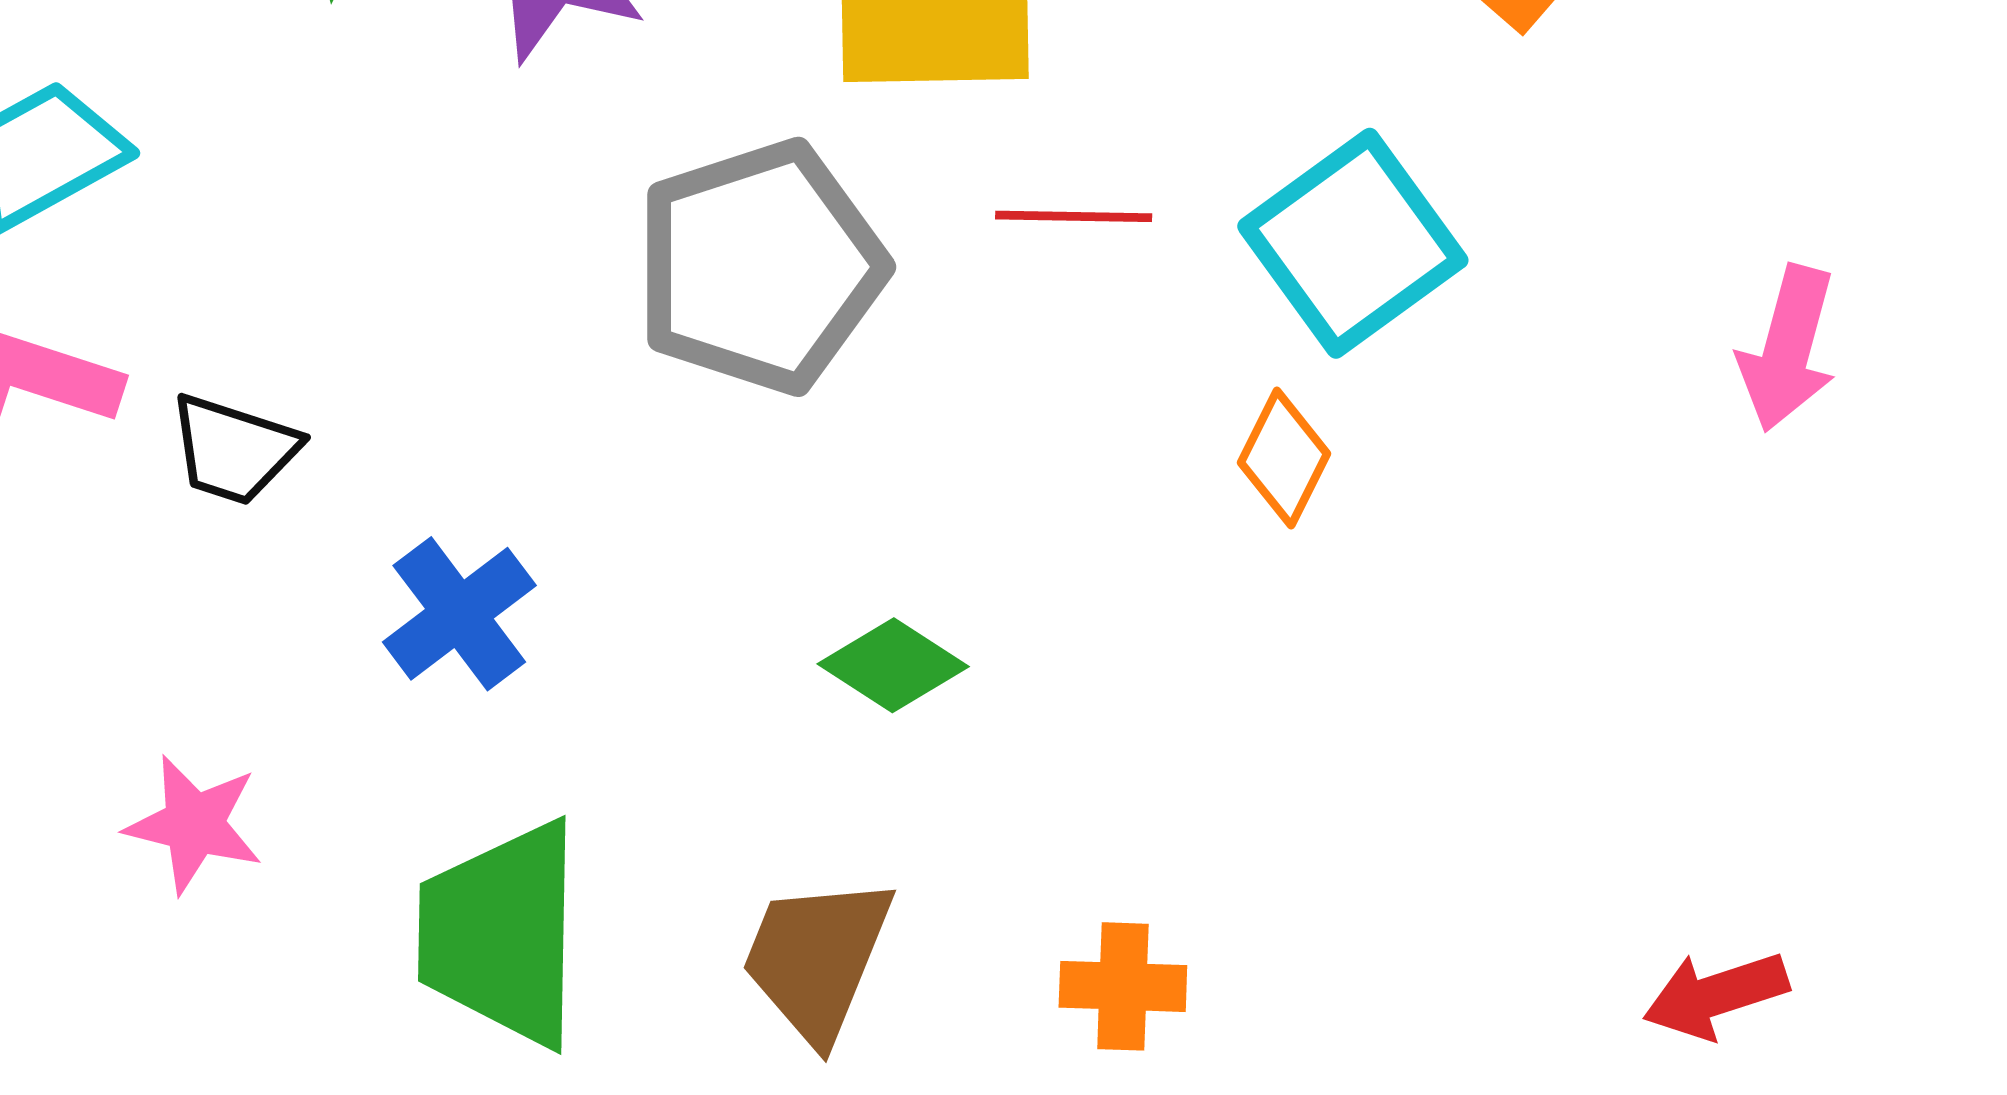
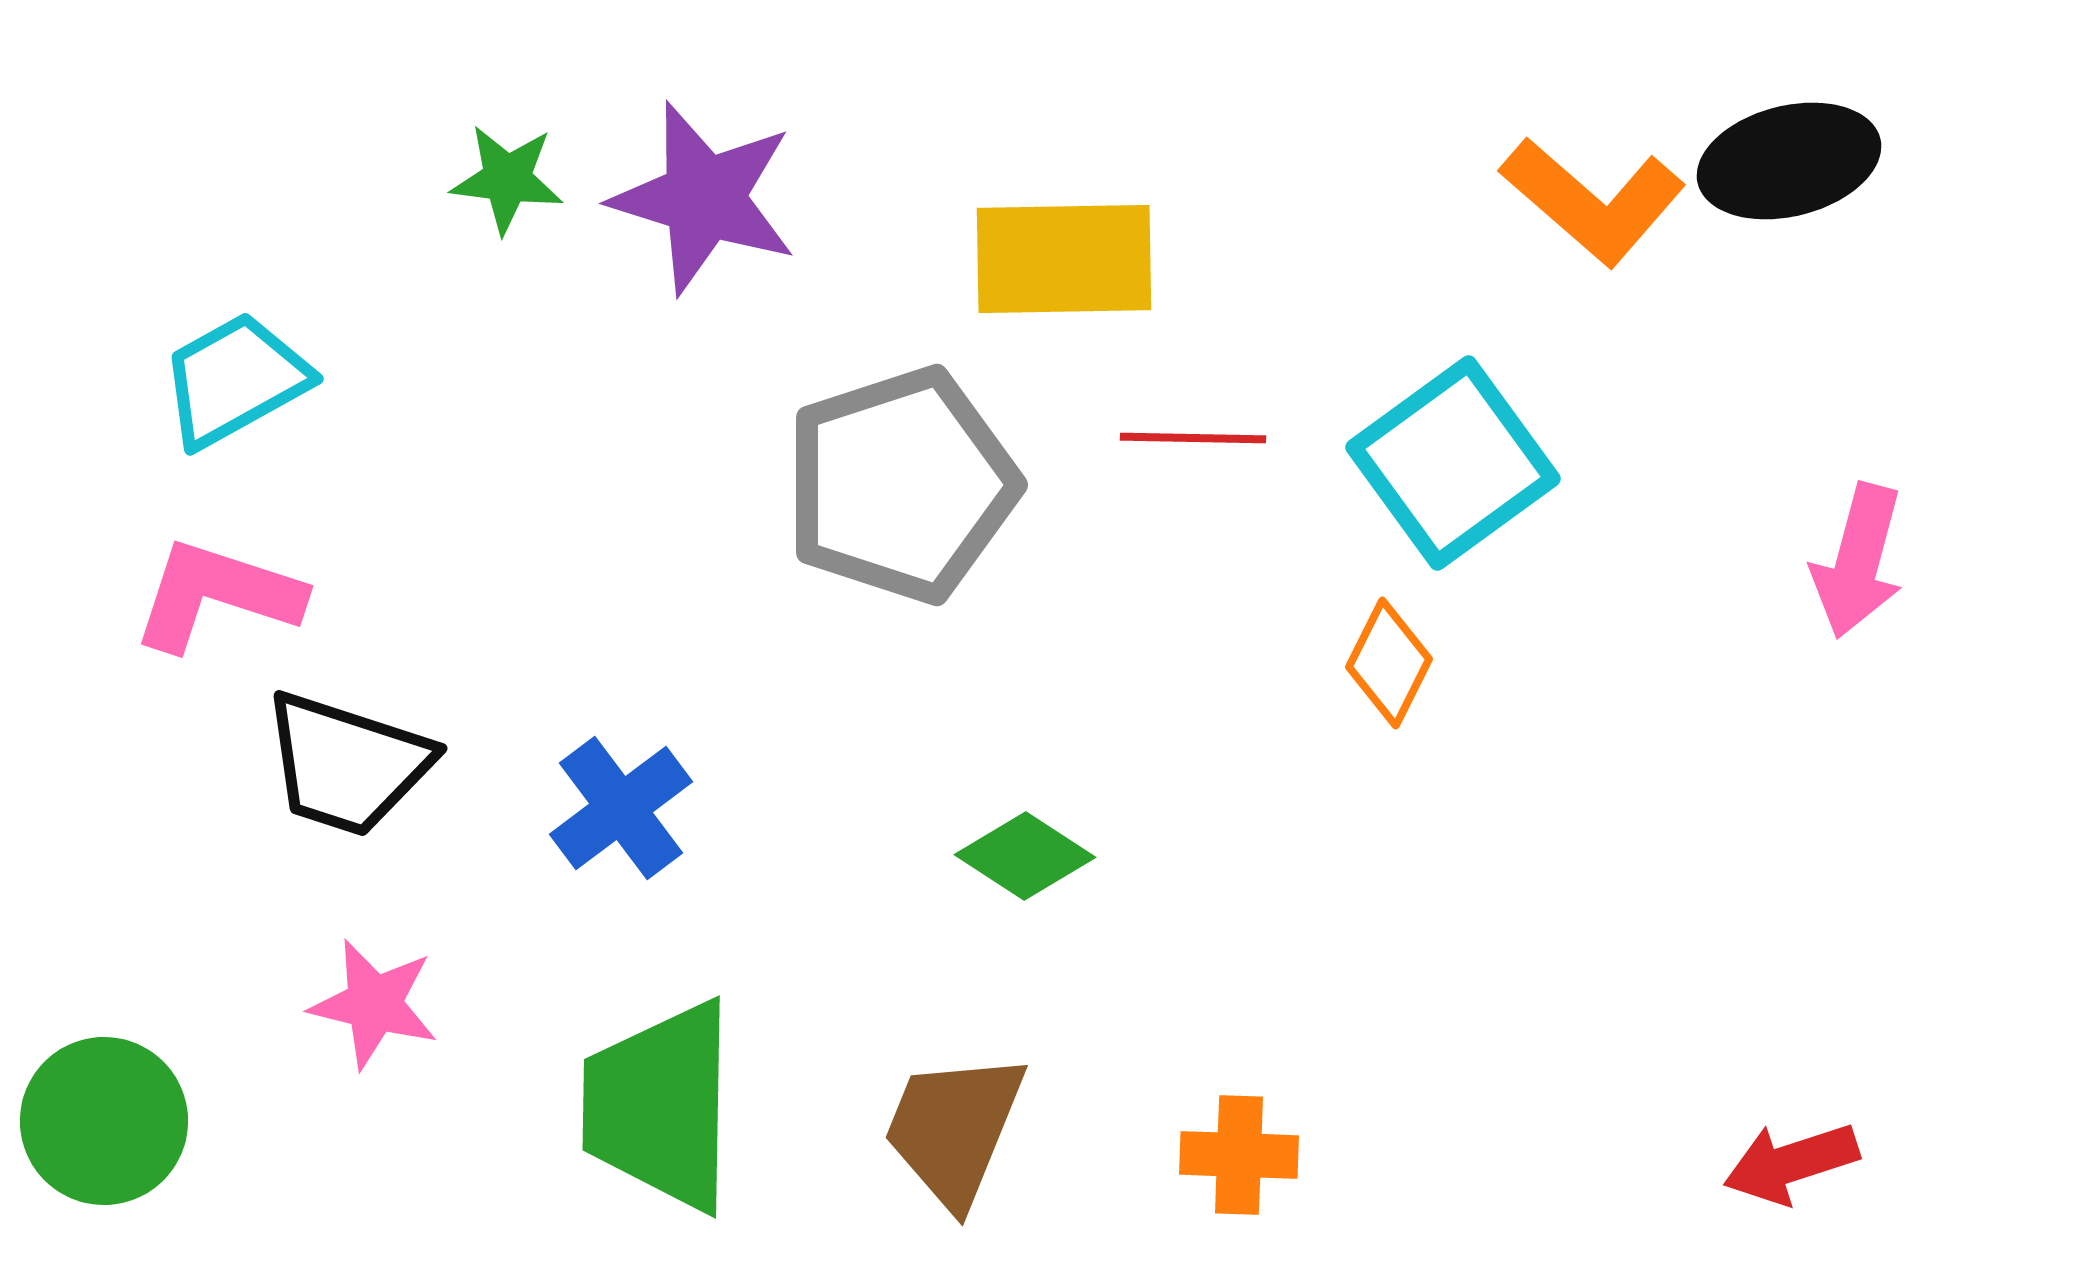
black trapezoid: (234, 449) -> (347, 764), moved, size x1.4

